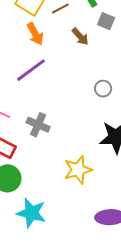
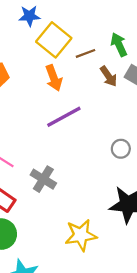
brown arrow: (80, 37) -> (109, 76), moved
purple line: (31, 70) -> (64, 117), moved

